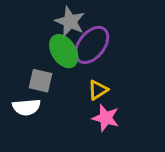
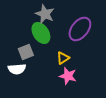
purple ellipse: (92, 45) -> (80, 29), moved
gray square: (40, 81) -> (26, 52), turned -35

